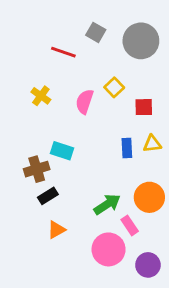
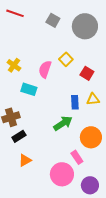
red line: (63, 52) -> (15, 13), moved
red square: (144, 107) -> (87, 73), turned 32
cyan rectangle: (62, 151) -> (29, 89), moved
green arrow: (107, 204) -> (63, 123), moved

